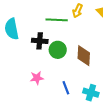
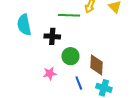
green circle: (58, 50) -> (70, 56), moved
brown diamond: (84, 56) -> (97, 65), moved

